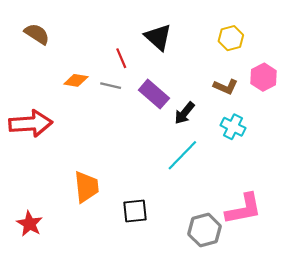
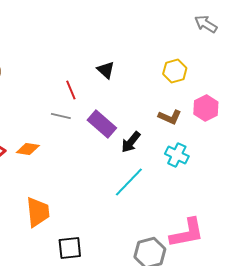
black triangle: (158, 37) -> (106, 70), size x0.7
orange diamond: (76, 80) -> (28, 149), moved
black square: (135, 211) -> (70, 248), moved

